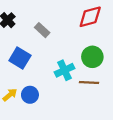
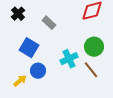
brown line: (89, 82) -> (91, 70), turned 48
blue circle: (30, 95) -> (38, 71), moved

